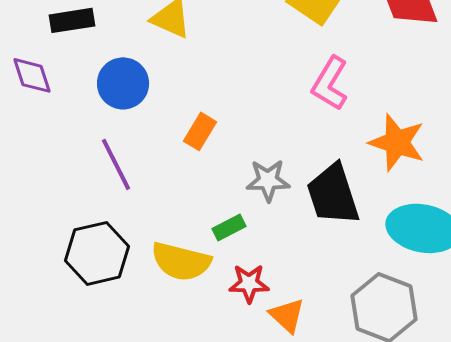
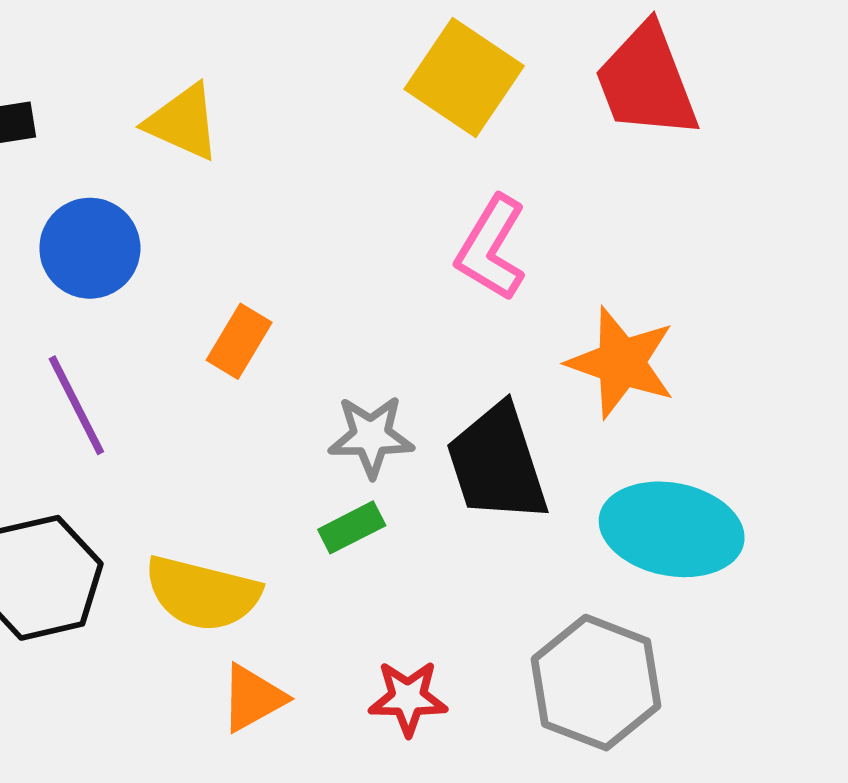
green rectangle: (229, 227) -> (352, 527), moved
red star: (249, 283) -> (408, 698), moved
orange triangle: (287, 315) -> (253, 698), moved, turned 48

